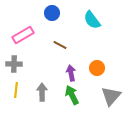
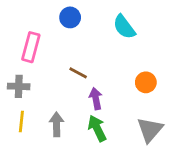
pink rectangle: (23, 35) -> (31, 47), turned -45
brown line: (60, 45) -> (78, 73), moved
orange circle: (97, 68) -> (146, 82), moved

